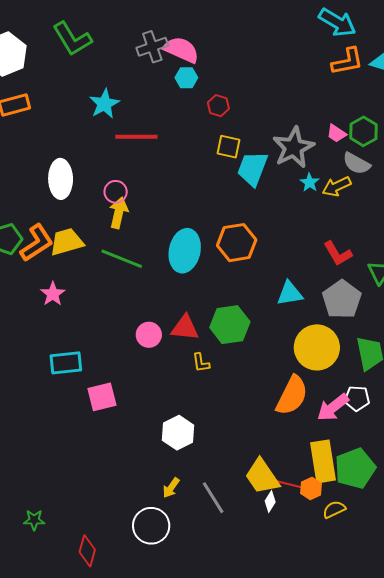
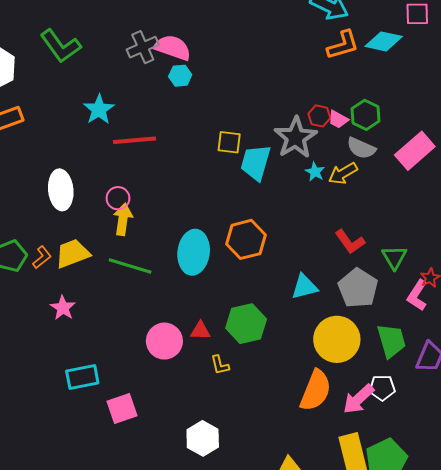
red hexagon: (218, 106) -> (319, 116), moved
orange L-shape: (37, 243) -> (42, 257), size x0.6
red triangle: (185, 328) -> (200, 331), size x0.7
pink circle: (149, 335) -> (164, 341), size x1.4

